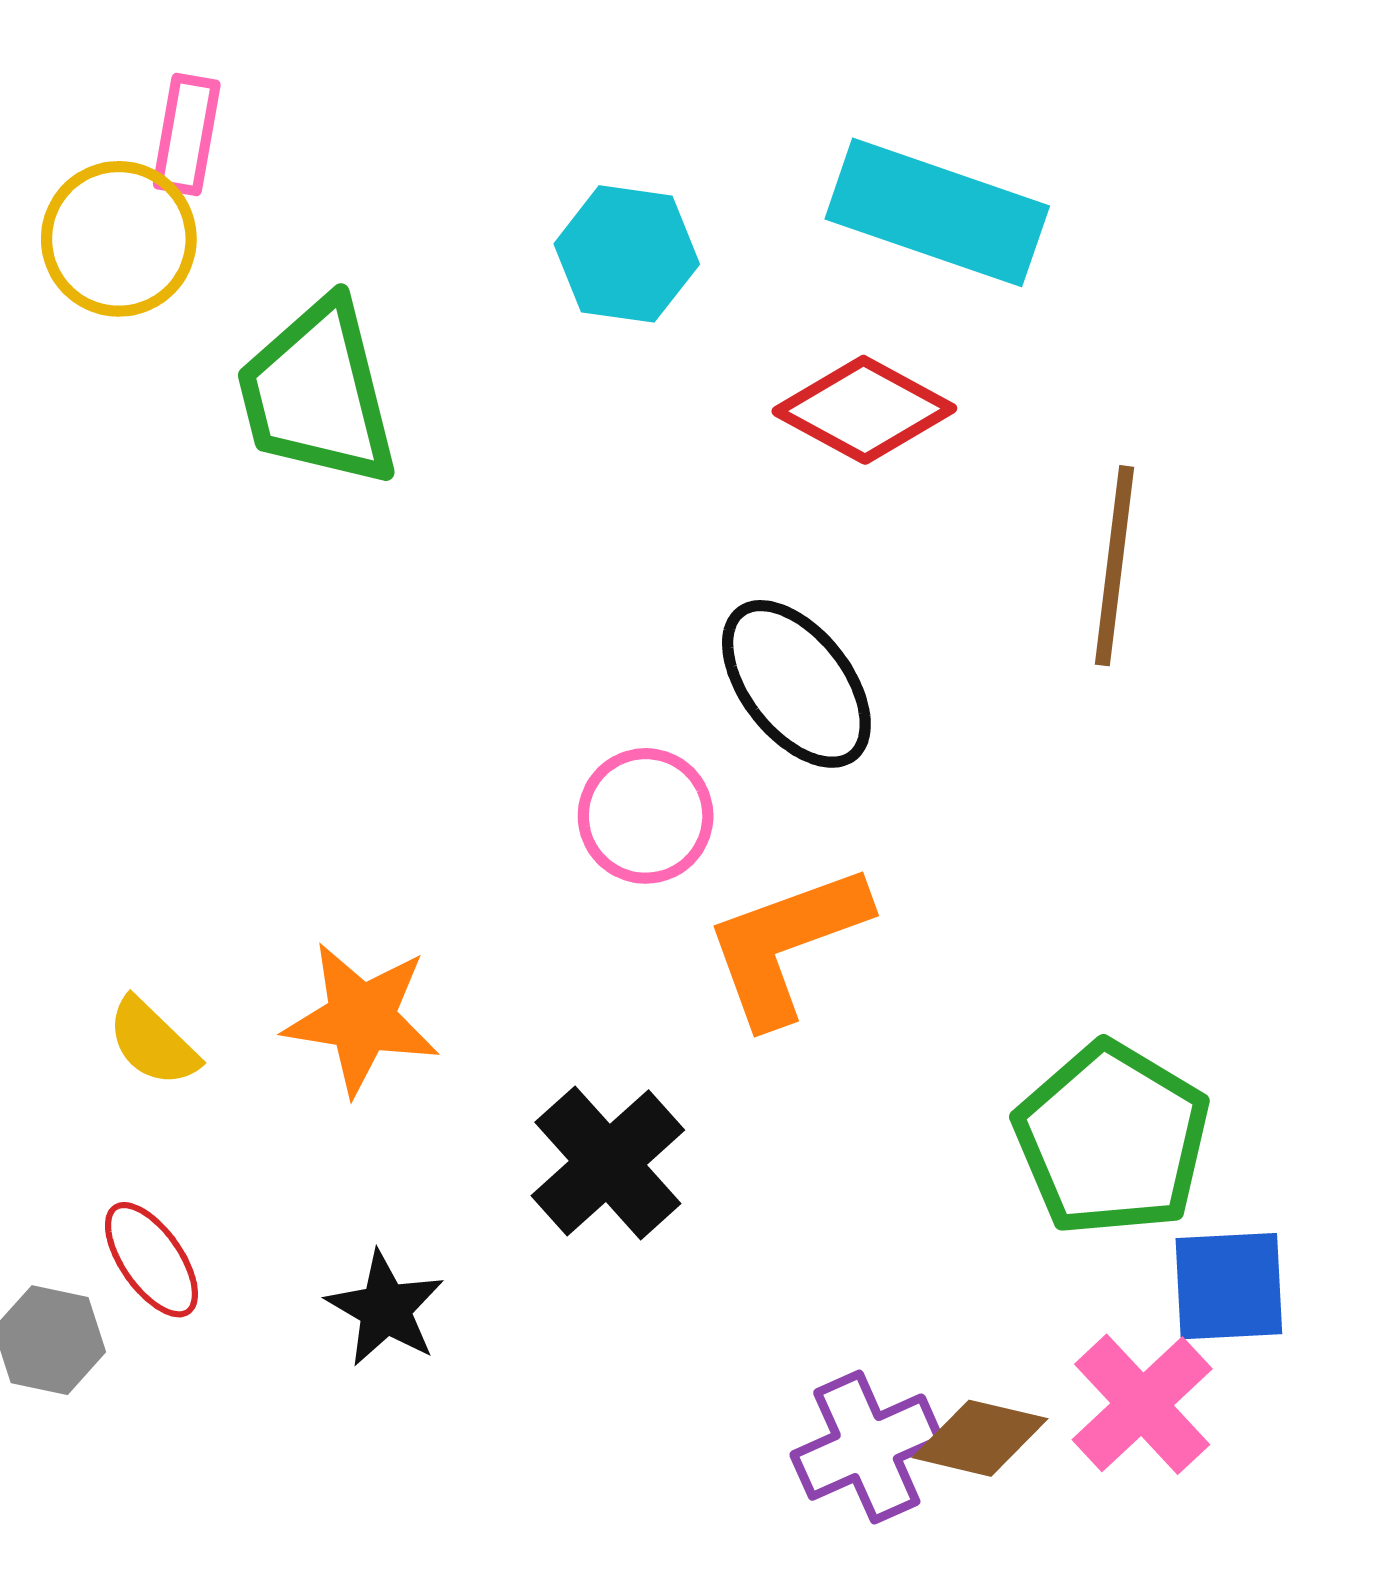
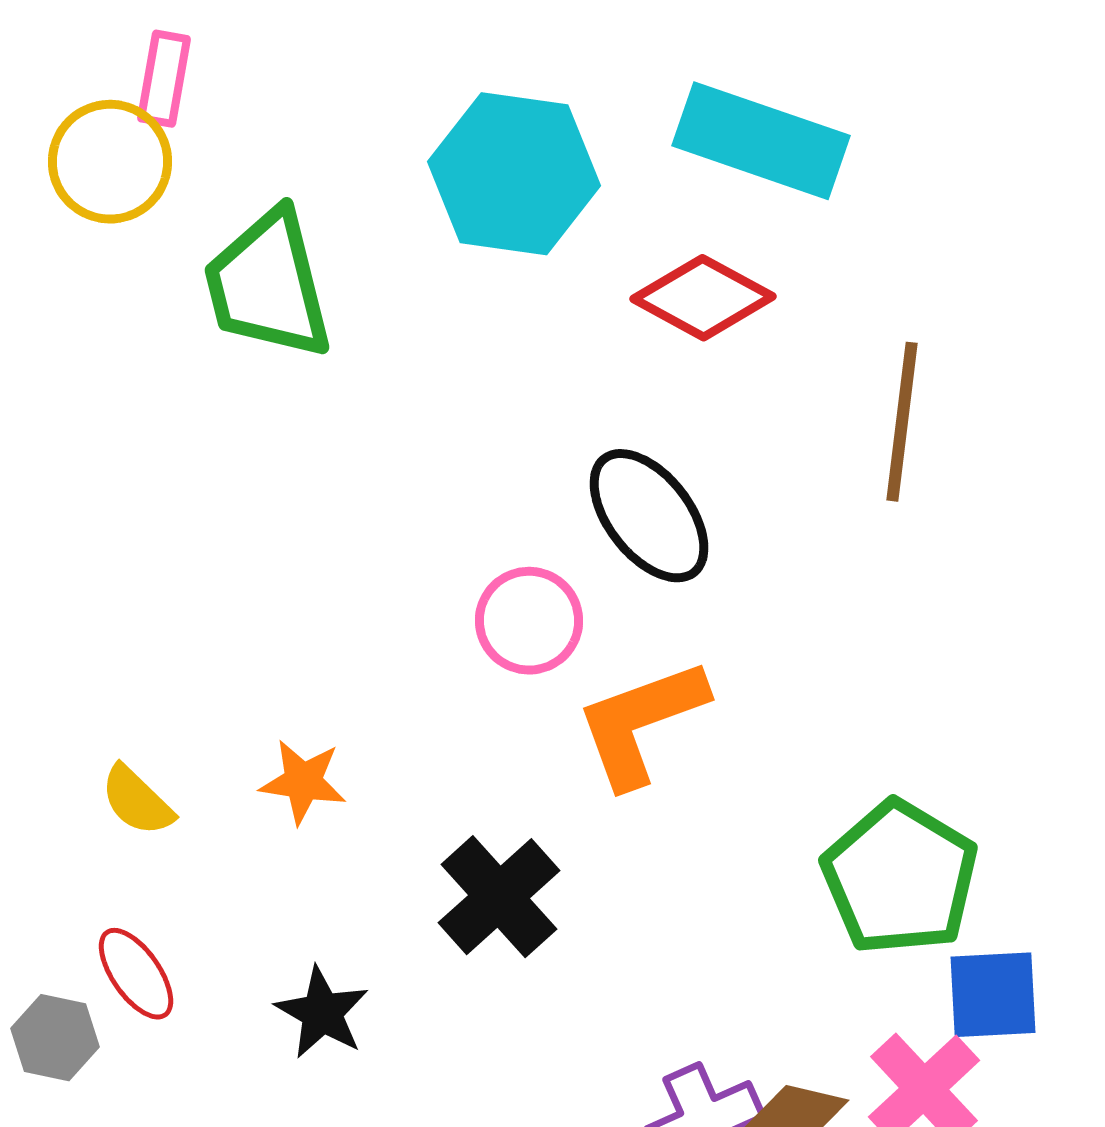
cyan hexagon: (627, 254) -> (514, 174), size x1.5
orange star: (361, 1018) -> (303, 782), size x0.7

